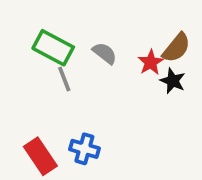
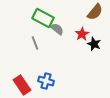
green rectangle: (53, 48) -> (43, 18), moved
brown semicircle: (176, 48) -> (95, 12), moved

